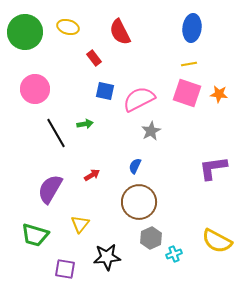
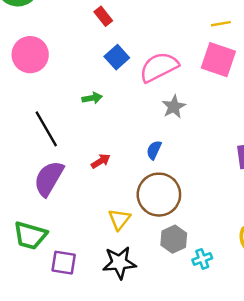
blue square: (105, 91) -> (117, 57), turned 36
black line: (56, 133) -> (46, 129), moved
yellow triangle: (80, 224) -> (119, 219), moved
purple square: (65, 269) -> (64, 263), moved

